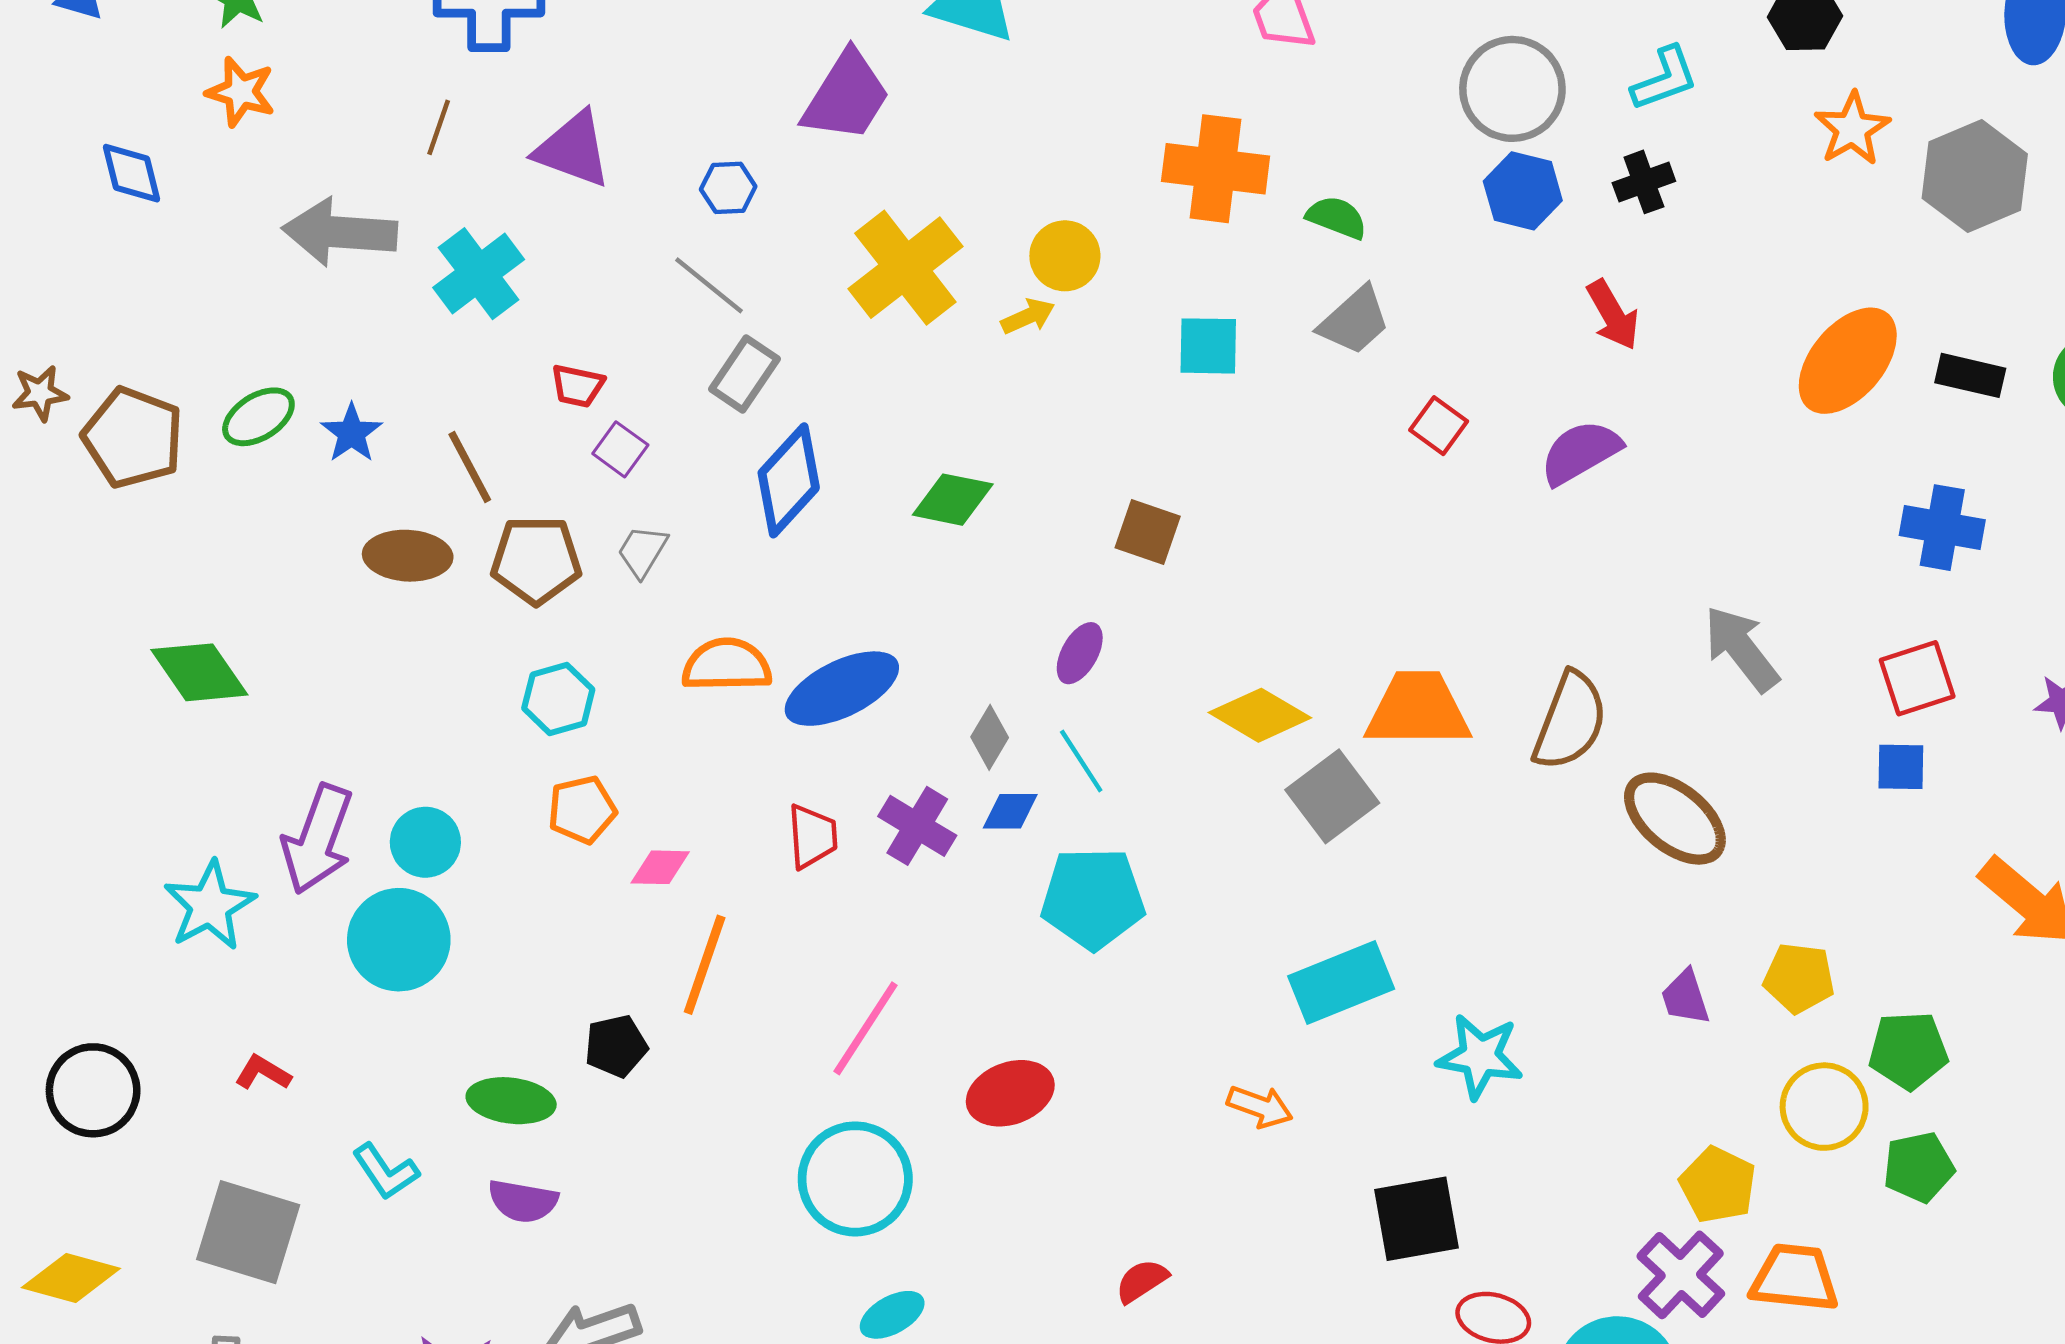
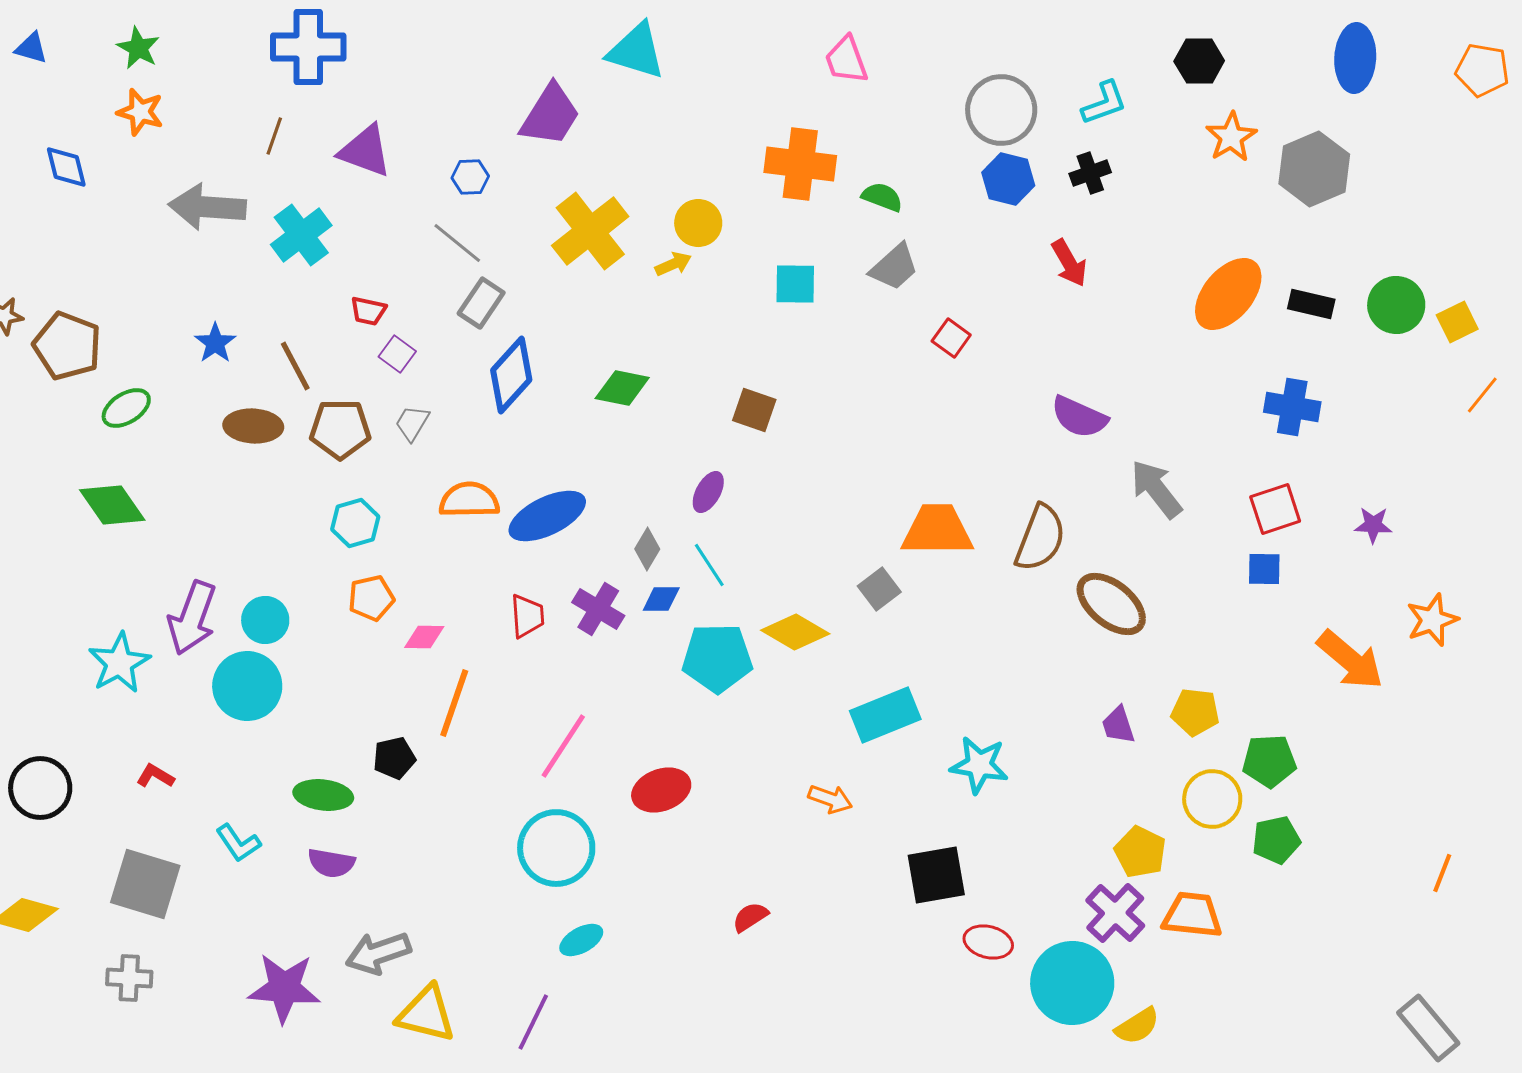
green ellipse: (258, 417) -> (126, 408), moved
purple semicircle: (1580, 452) -> (1079, 417), moved, turned -126
yellow diamond: (1260, 715) -> (795, 632), moved
gray square: (1332, 796) -> (879, 589), size x0.7

